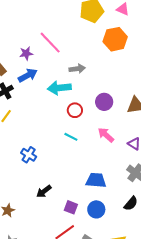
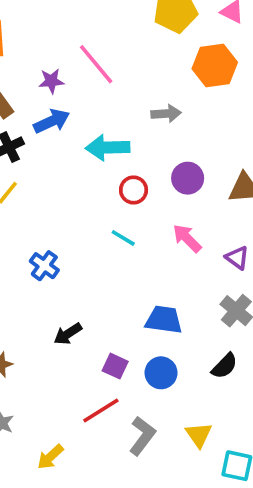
gray arrow: (77, 69) -> (166, 114), moved

